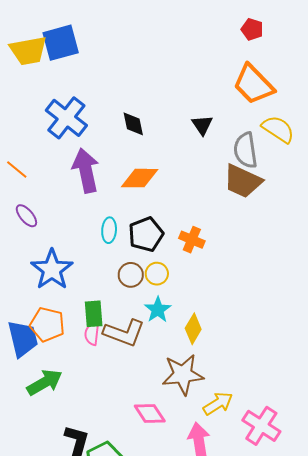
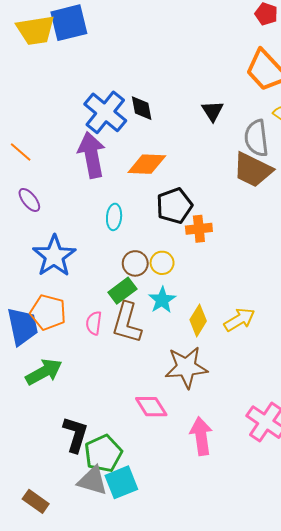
blue cross: (66, 118) -> (105, 112), moved
black pentagon: (146, 234) -> (174, 206), moved
orange cross: (192, 240) -> (199, 229), turned -30
green rectangle: (94, 314) -> (122, 291), moved, turned 56
brown L-shape: (124, 333) -> (127, 323), turned 84
yellow arrow: (218, 404) -> (239, 320), moved

